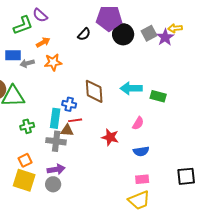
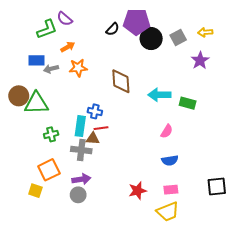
black semicircle: (84, 34) -> (113, 29), moved
purple star: (165, 37) -> (200, 60), moved
brown diamond: (94, 91) -> (121, 81), moved
red star: (110, 137) -> (138, 191), moved, turned -30
orange square: (25, 160) -> (49, 170), size x1.5
yellow square: (24, 180) -> (35, 191), moved, size x0.6

